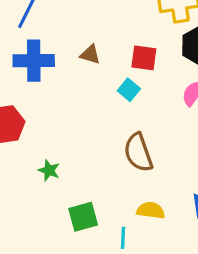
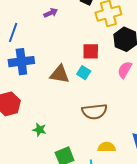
brown triangle: (90, 55) -> (60, 74), moved, size x1.5
brown semicircle: (138, 152) -> (94, 112), turned -70

